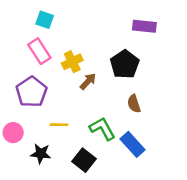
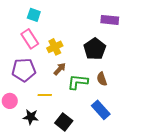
brown arrow: (88, 81) -> (60, 69), moved
purple pentagon: (31, 92) -> (24, 70), turned 30
green L-shape: (102, 129) -> (78, 82), moved, turned -55

